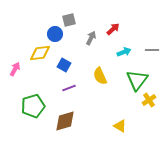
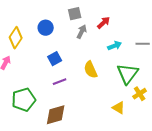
gray square: (69, 20) -> (75, 14), moved
yellow diamond: (40, 53) -> (16, 38), moved, turned -50
blue square: (64, 65) -> (55, 59), turned 32
yellow triangle: (120, 126) -> (119, 108), moved

